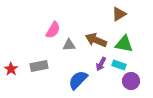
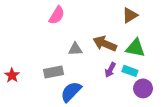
pink semicircle: (53, 30) -> (57, 15), moved
gray rectangle: (39, 66) -> (53, 72), moved
blue semicircle: (78, 80) -> (71, 92), moved

